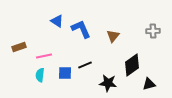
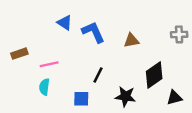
brown triangle: (113, 36) -> (131, 40), turned 40
black line: (85, 65) -> (98, 75), turned -40
blue square: (65, 73) -> (81, 99), moved

